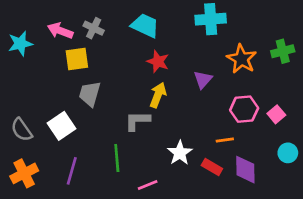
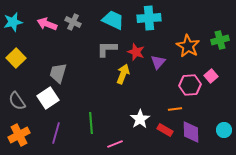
cyan cross: (211, 19) -> (149, 18), moved
cyan star: (20, 44) -> (13, 22), moved
yellow square: (77, 59) -> (16, 58), moved, turned -36
red star: (158, 62) -> (136, 52), moved
gray trapezoid: (90, 94) -> (58, 73), moved
pink square: (276, 114) -> (211, 76), moved
gray L-shape: (137, 121) -> (107, 49), moved
cyan circle: (288, 153) -> (224, 130), moved

